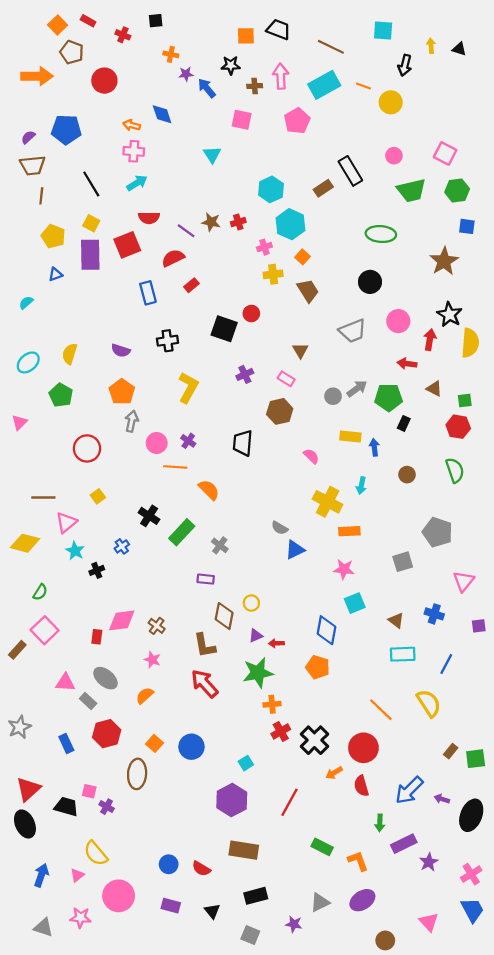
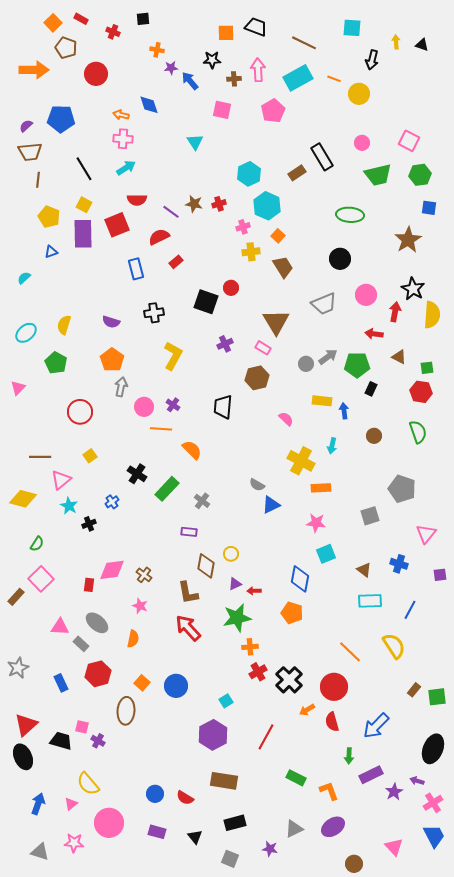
brown triangle: (300, 350) -> (276, 322), size x1.8
orange semicircle: (145, 696) -> (133, 639), turned 144
purple arrow: (442, 799) -> (417, 781), moved

